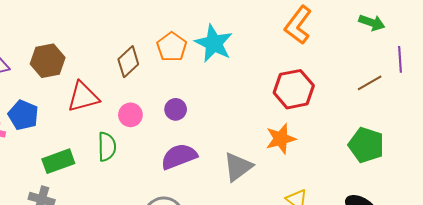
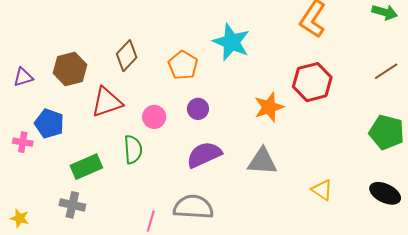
orange pentagon: (172, 47) -> (183, 65), moved
brown diamond: (128, 62) -> (127, 56), moved
orange star: (281, 139) -> (269, 107), moved
gray triangle: (238, 167) -> (262, 161), turned 44

